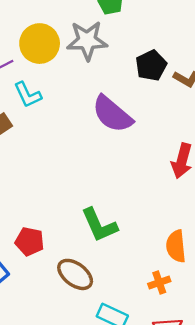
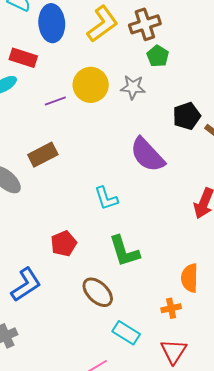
gray star: (87, 41) -> (133, 87), size x0.7
cyan L-shape: (28, 95) -> (106, 198), moved
red pentagon: (30, 241) -> (64, 244), moved, turned 30

